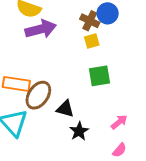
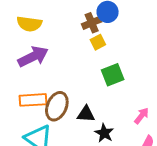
brown cross: (90, 21) -> (92, 23), turned -36
purple arrow: (41, 29) -> (33, 57), moved

